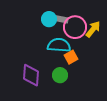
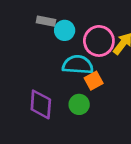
gray rectangle: (61, 19) -> (46, 21), moved

